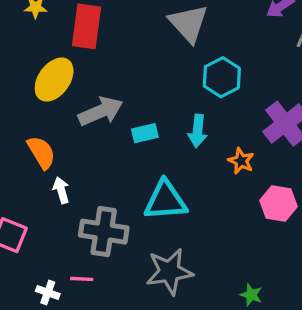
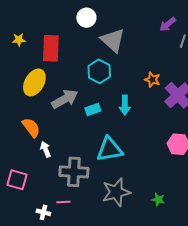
cyan hexagon: (222, 77) -> (99, 71), moved
orange star: (241, 161) -> (152, 80), moved
green star: (251, 295) -> (158, 200), moved

